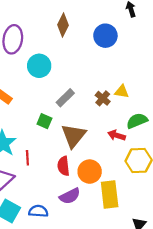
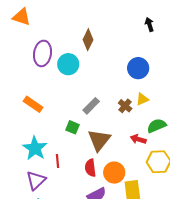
blue circle: (105, 36) -> (138, 68), moved
cyan circle: (39, 66) -> (68, 64), moved
yellow triangle: (122, 91) -> (142, 99), turned -32

